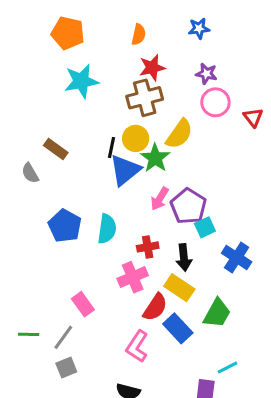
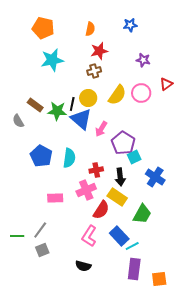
purple star: (206, 74) -> (143, 60), moved
brown cross: (145, 98) -> (94, 71), size x0.6
pink circle: (215, 102) -> (141, 93), moved
red triangle: (253, 117) -> (166, 84), turned 32
green star: (155, 158) -> (57, 111), moved, turned -30
blue triangle: (125, 170) -> (81, 119), turned -40
pink arrow: (160, 199) -> (101, 129), moved
pink rectangle: (83, 304) -> (55, 198), moved, turned -56
blue rectangle: (178, 328) -> (119, 236), moved
green line: (29, 334) -> (17, 236), moved
cyan line: (228, 367) -> (132, 246), moved

